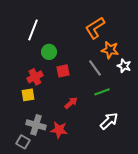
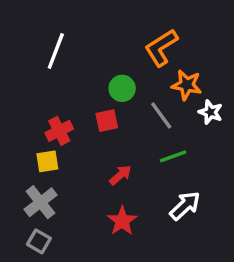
green circle: (49, 52) -> (122, 88), moved
gray cross: (36, 125) -> (41, 202), moved, turned 36
red star: (59, 130) -> (122, 221), moved, turned 30

